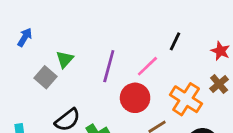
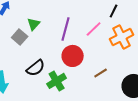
red circle: (135, 98) -> (73, 56), moved
orange cross: (186, 99) -> (122, 37), moved, turned 30

